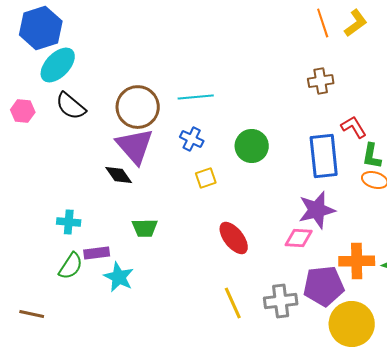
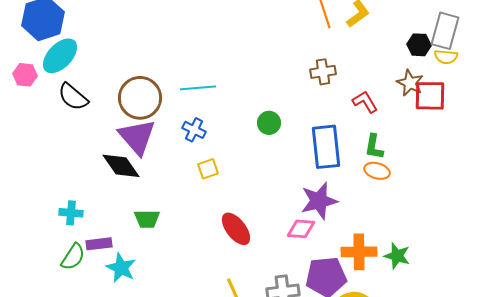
pink hexagon: (23, 111) -> (25, 75), moved
red L-shape: (354, 127) -> (365, 102), moved
green circle: (252, 146) -> (269, 123), moved, size x0.7
black diamond: (119, 175) -> (121, 166), size x1.4

